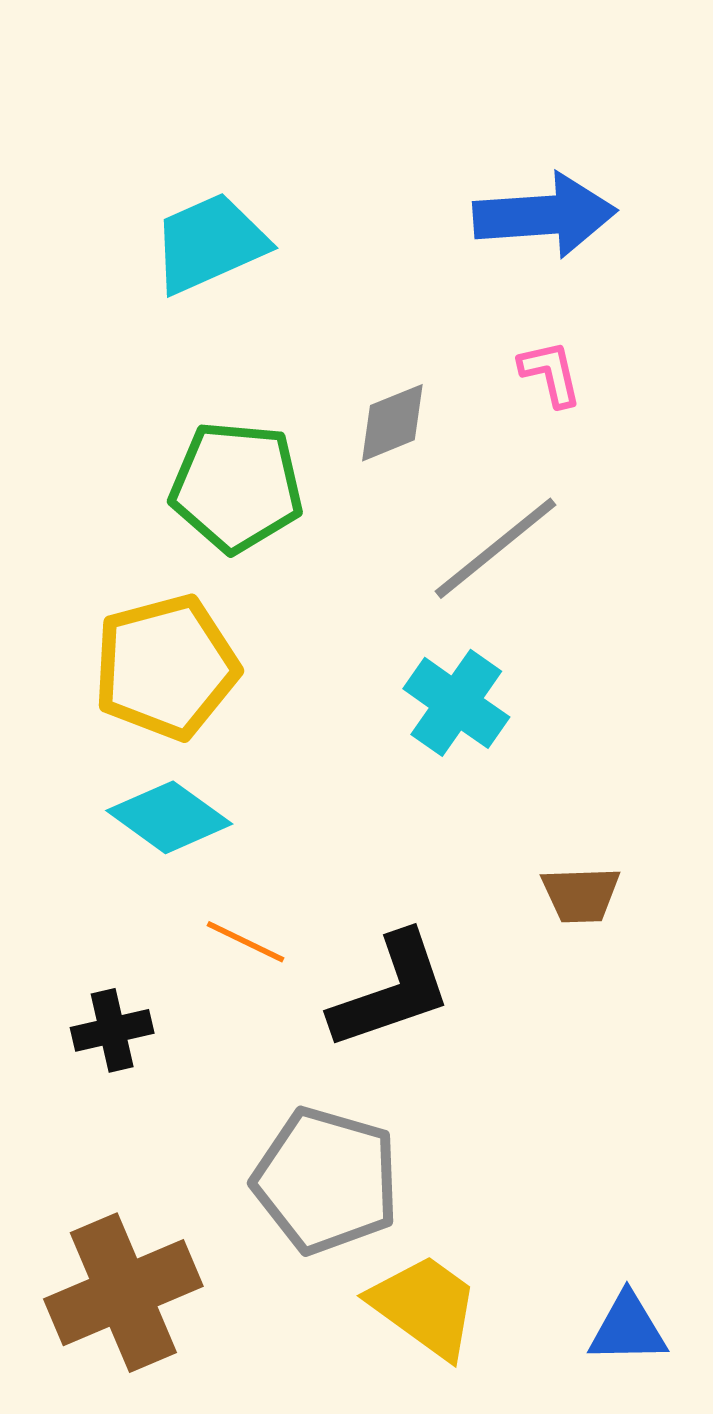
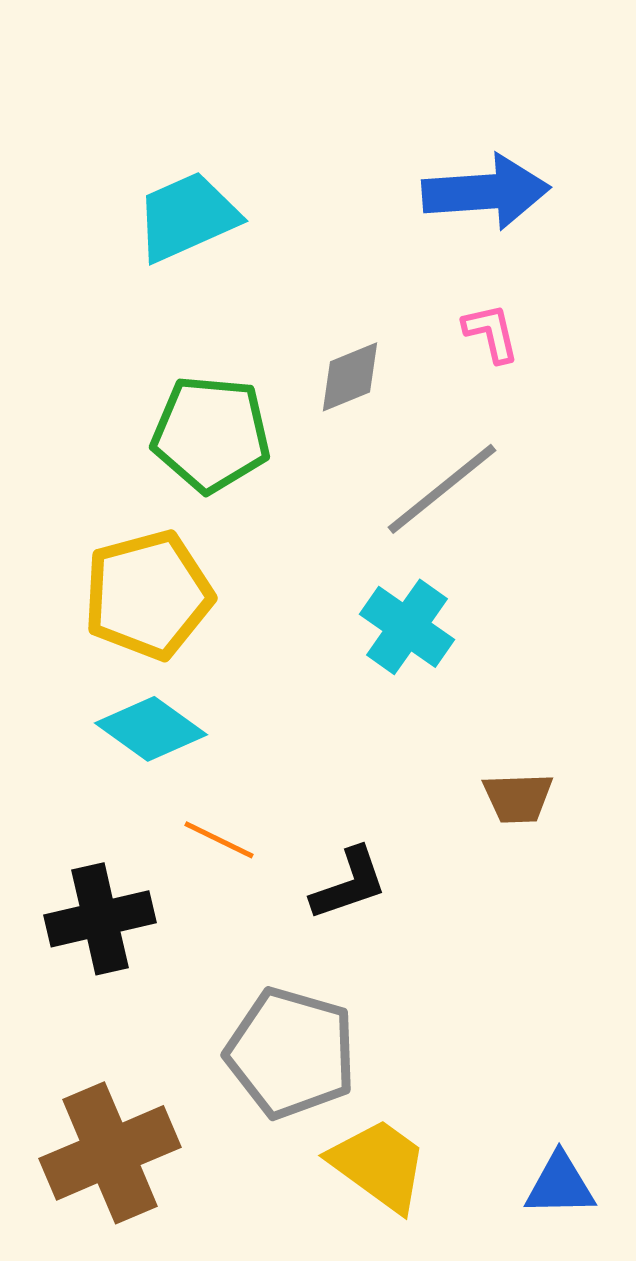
black L-shape: (391, 991) -> (349, 884), size x0.7
black cross: (112, 1030) -> (100, 919), size x1.5

